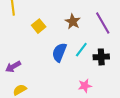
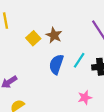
brown star: (73, 22) -> (54, 35), moved

